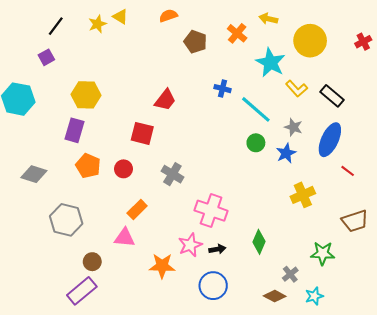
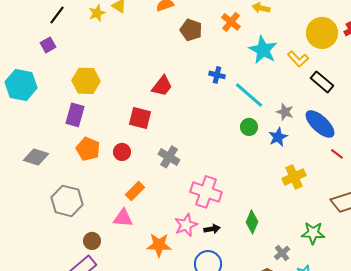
yellow circle: (310, 41) -> (322, 33), moved
yellow L-shape: (297, 89) -> (298, 59), moved
blue ellipse: (330, 140) -> (320, 124), turned -72

